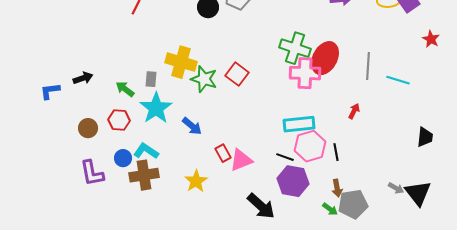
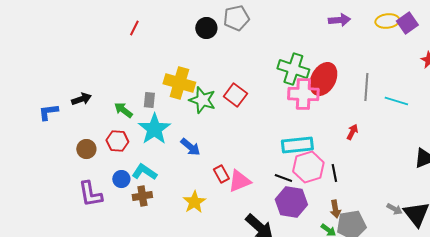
brown cross: (144, 175) -> (142, 196), size x0.7

